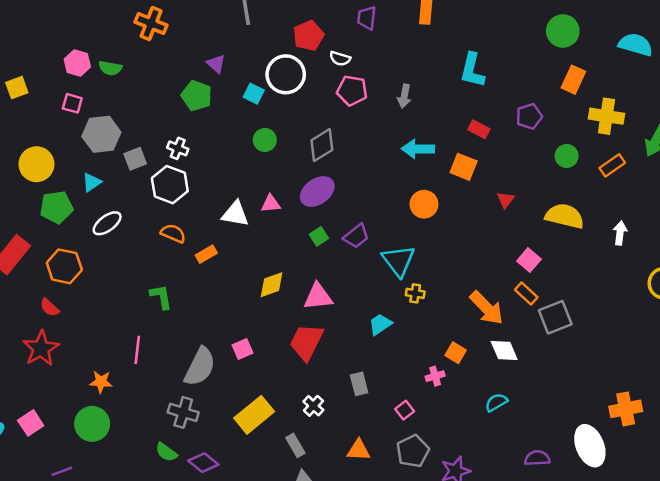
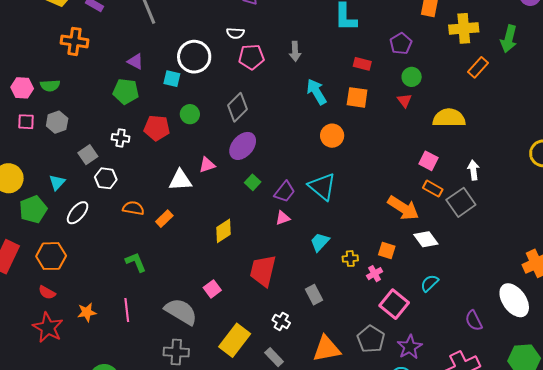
red pentagon: (309, 36) -> (157, 128), moved, turned -30
gray hexagon: (101, 134) -> (57, 122), moved, size x0.7
cyan arrow: (418, 149) -> (316, 92), turned 72
green circle: (567, 156) -> (412, 77), moved
white hexagon: (170, 185) -> (106, 178), moved, size x0.7
red triangle: (506, 200) -> (404, 101), moved
white arrow: (620, 233) -> (473, 170), moved
purple trapezoid: (356, 236) -> (285, 192), moved
yellow cross: (415, 293) -> (350, 259), moved
pink triangle: (318, 297) -> (283, 218), moved, size x0.6
gray semicircle: (200, 367) -> (181, 312), turned -72
orange star: (101, 382) -> (87, 312), moved
pink square: (405, 410) -> (394, 304), moved, size x1.8
orange triangle: (359, 450) -> (327, 349), size x1.4
purple semicircle: (537, 458) -> (474, 321), turned -100

